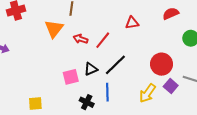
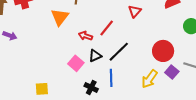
red triangle: (132, 23) -> (135, 11), turned -40
red arrow: (81, 39) -> (85, 36), moved
pink square: (71, 77) -> (76, 63), turned -35

